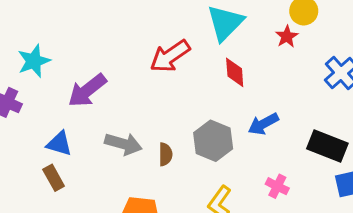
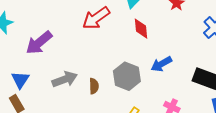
blue triangle: (59, 144) -> (20, 80), turned 48
gray arrow: (123, 144) -> (65, 79), turned -35

